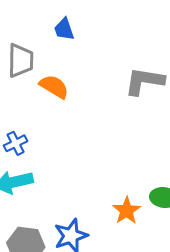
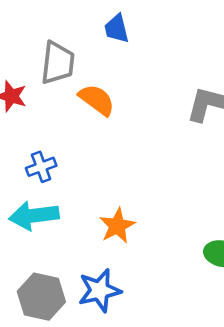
orange star: (127, 211) -> (117, 226), moved

